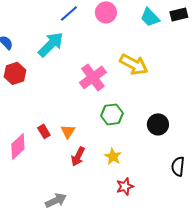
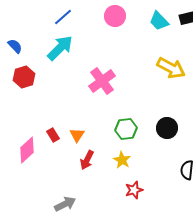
blue line: (69, 13) -> (63, 17), moved
yellow arrow: (134, 64) -> (171, 68), moved
green hexagon: (112, 114) -> (126, 129), moved

